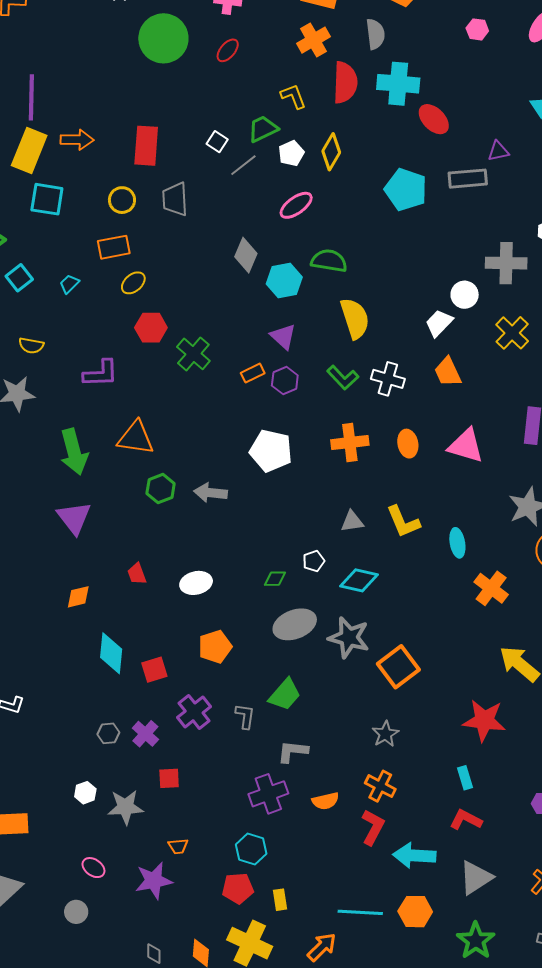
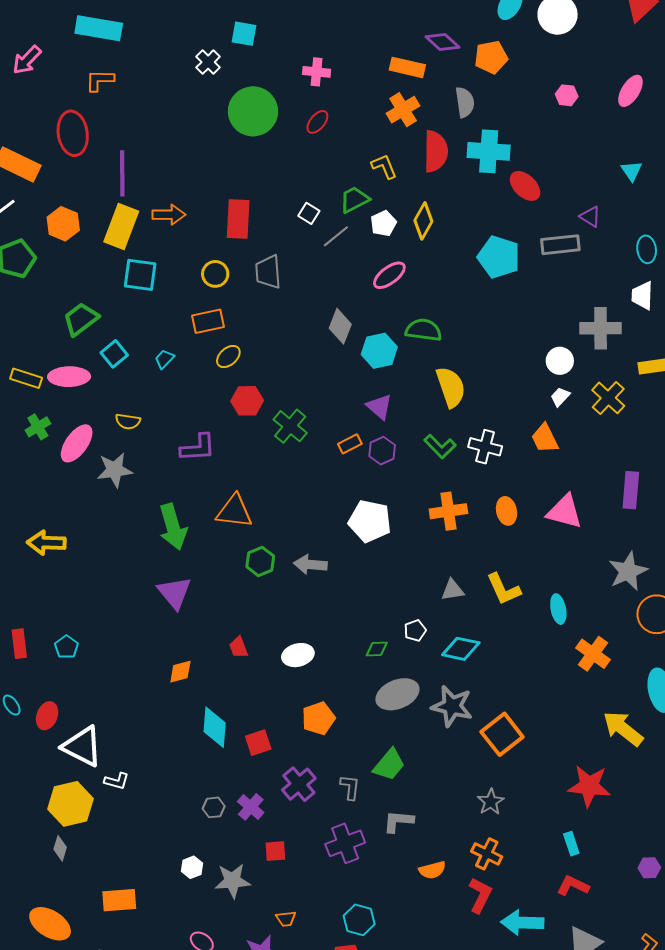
purple triangle: (498, 151) -> (590, 217), turned 45
white trapezoid: (439, 323) -> (560, 397), moved, size x0.7
purple cross: (268, 794) -> (345, 843), moved

